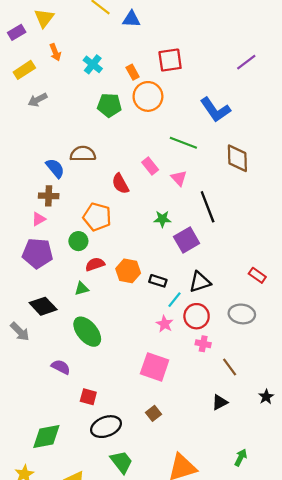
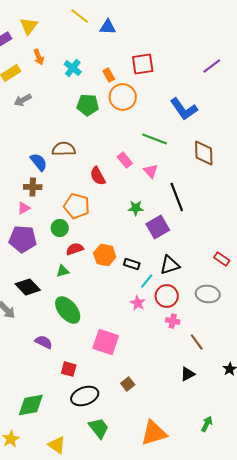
pink square: (155, 367) -> (106, 342), moved

